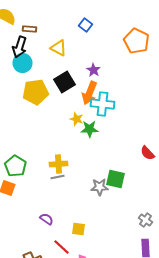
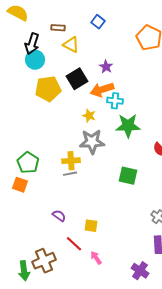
brown rectangle: (30, 29) -> (58, 28), moved
orange arrow: (90, 93) -> (102, 90), turned 50
cyan cross: (102, 104) -> (115, 101), size x0.7
green star: (90, 129) -> (128, 126), moved, size x1.4
gray star: (100, 187) -> (92, 142), moved, size x1.4

